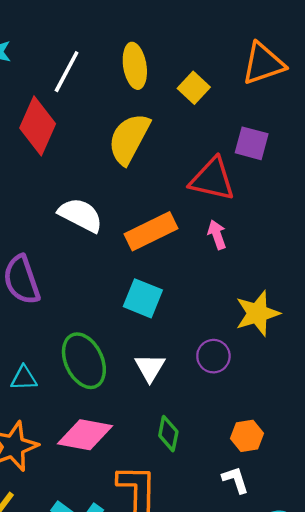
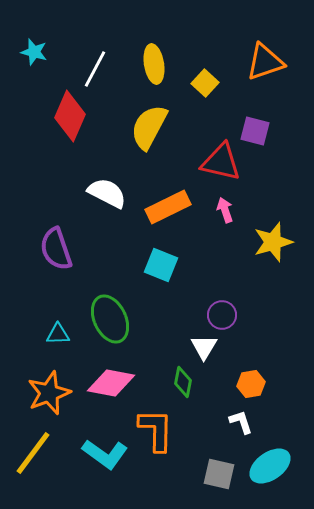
yellow star: (257, 313) -> (273, 242), moved
white triangle: (150, 368) -> (204, 347), moved

